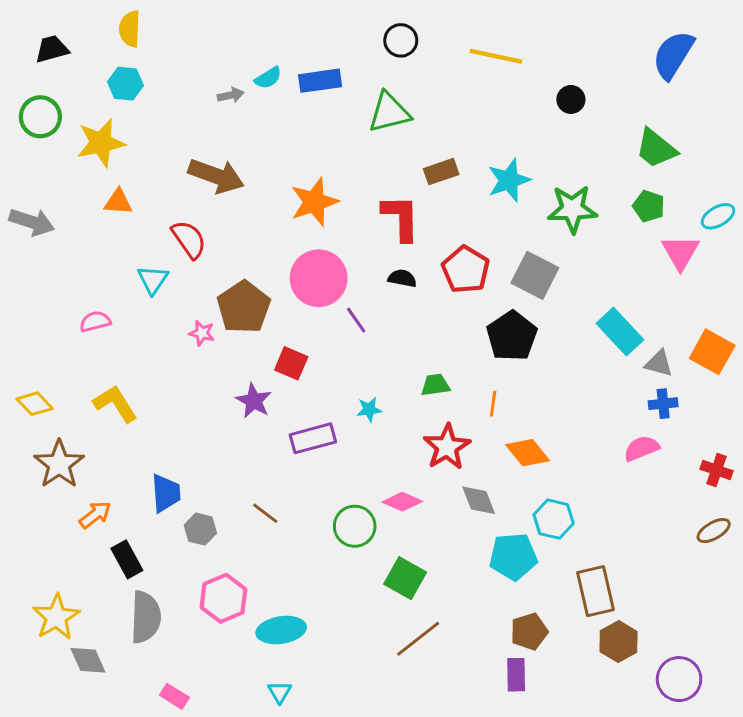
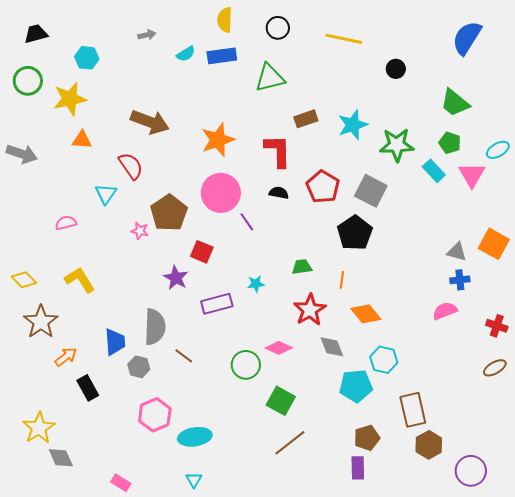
yellow semicircle: (130, 29) -> (225, 20), moved
gray arrow: (231, 95) -> (147, 35), moved
cyan rectangle: (620, 332) -> (434, 171), moved, size x0.7
gray semicircle: (146, 617) -> (155, 327), moved

